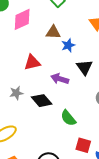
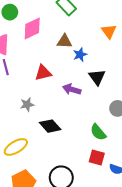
black diamond: (42, 101) -> (50, 126), moved
green semicircle: (68, 118) -> (98, 132), moved

